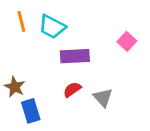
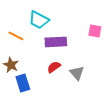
orange line: (21, 21) -> (16, 36), moved, turned -49
pink square: (127, 41) -> (95, 31), turned -32

